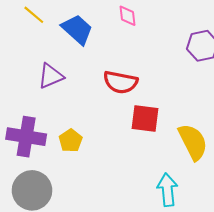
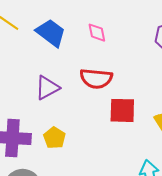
pink diamond: (127, 16) -> (97, 33), moved
purple triangle: (51, 76) -> (47, 88), moved

